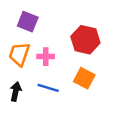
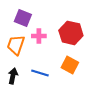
pink cross: (46, 57) -> (39, 36), moved

